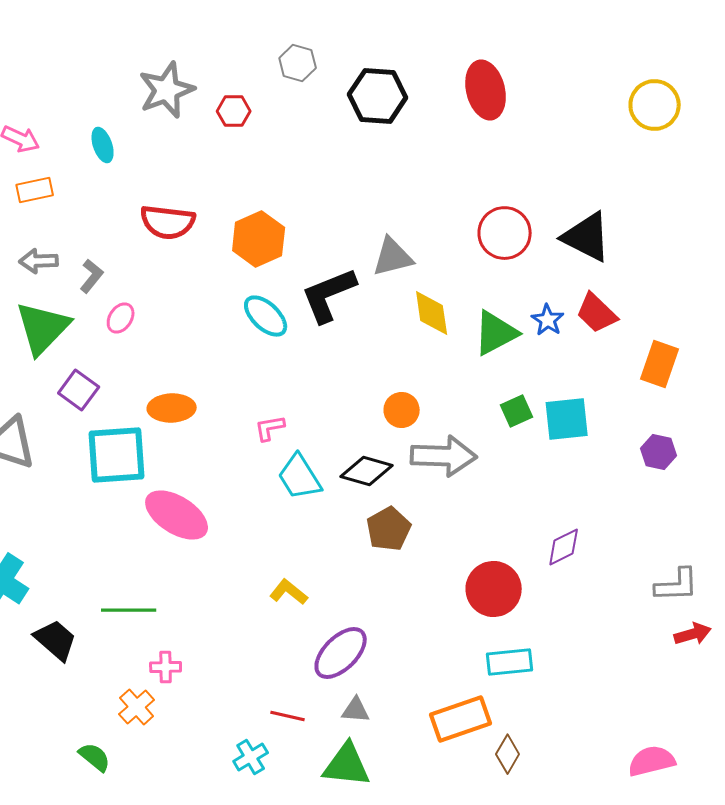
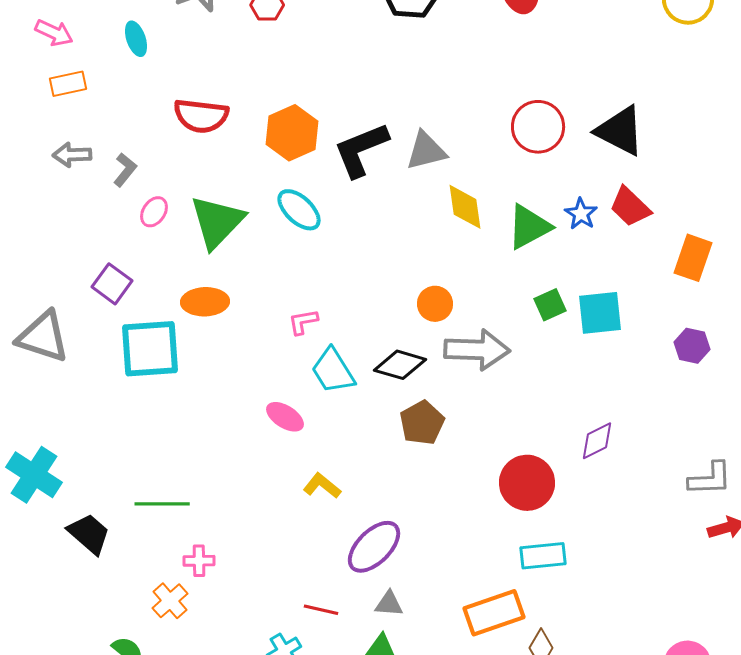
black L-shape: (329, 295) -> (361, 150), moved
green triangle: (43, 328) -> (217, 222), moved
pink ellipse: (177, 515) -> (285, 417), moved, size x0.6

